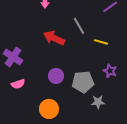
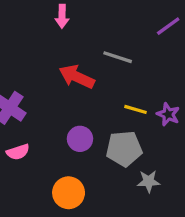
gray line: (79, 26) -> (118, 57), turned -42
yellow line: (101, 42) -> (136, 109), moved
purple star: (110, 71) -> (168, 114), moved

